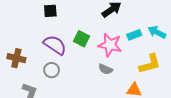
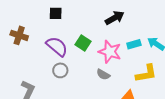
brown cross: (16, 58) -> (19, 35), moved
gray circle: (52, 70) -> (60, 70), moved

